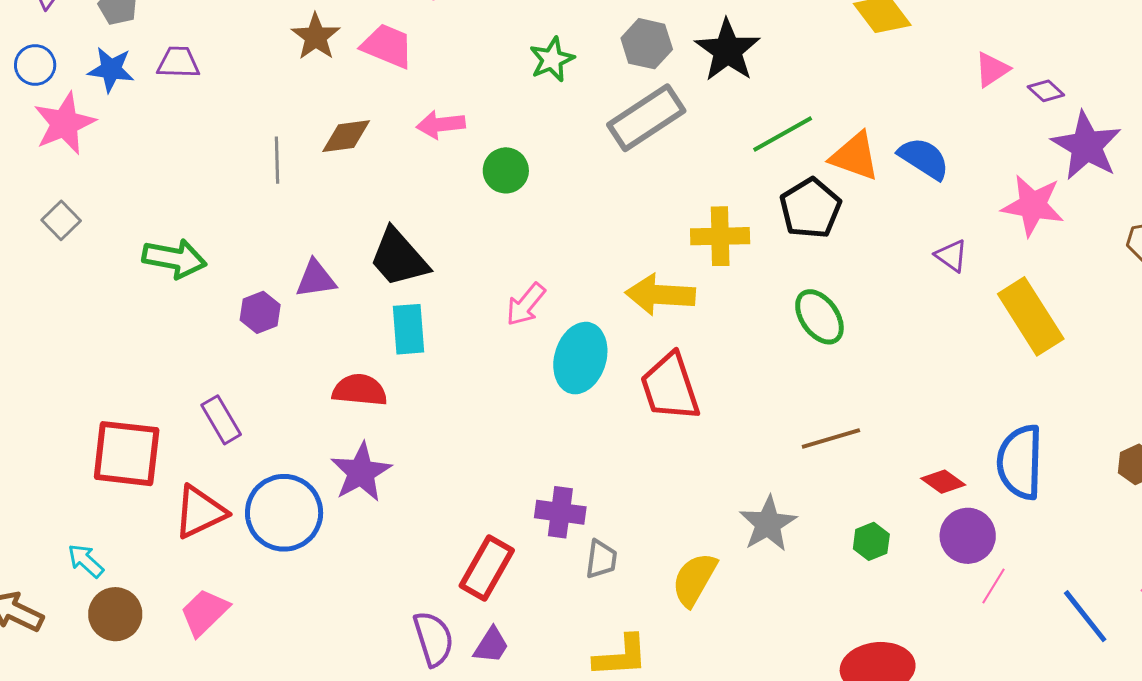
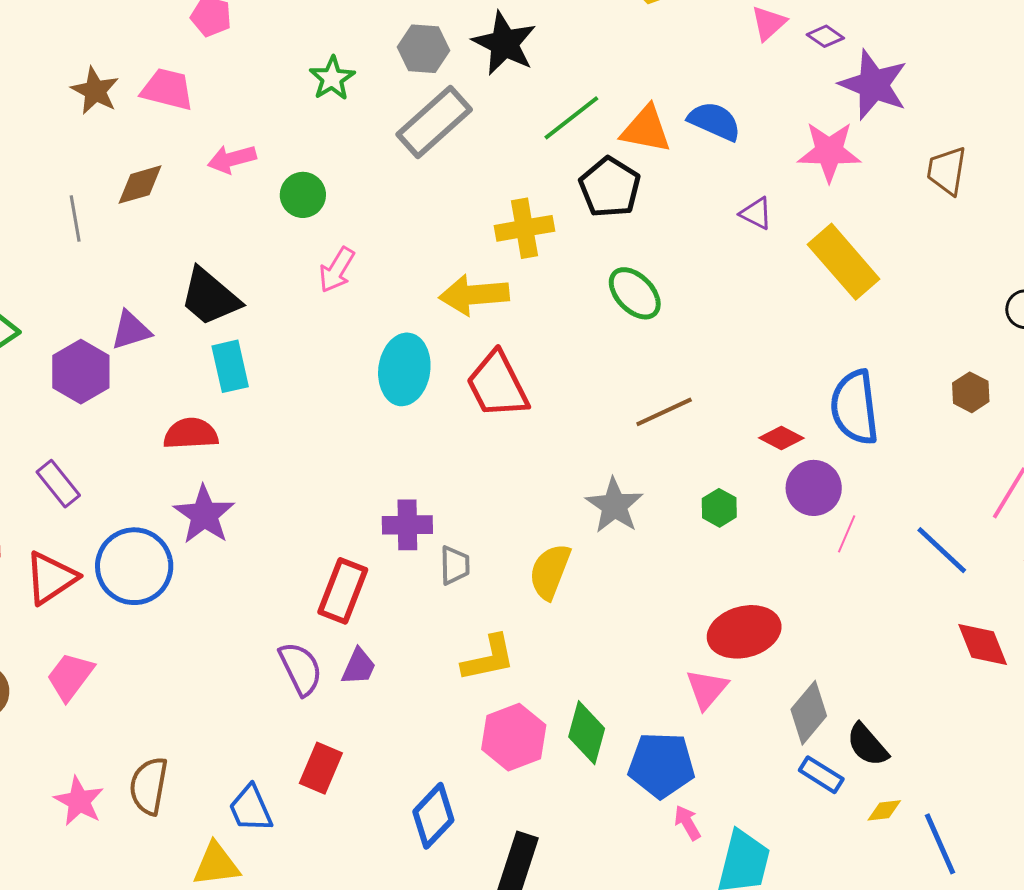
pink arrow: (526, 304) -> (337, 270), moved
purple hexagon: (260, 312) -> (81, 372), size x1.5

